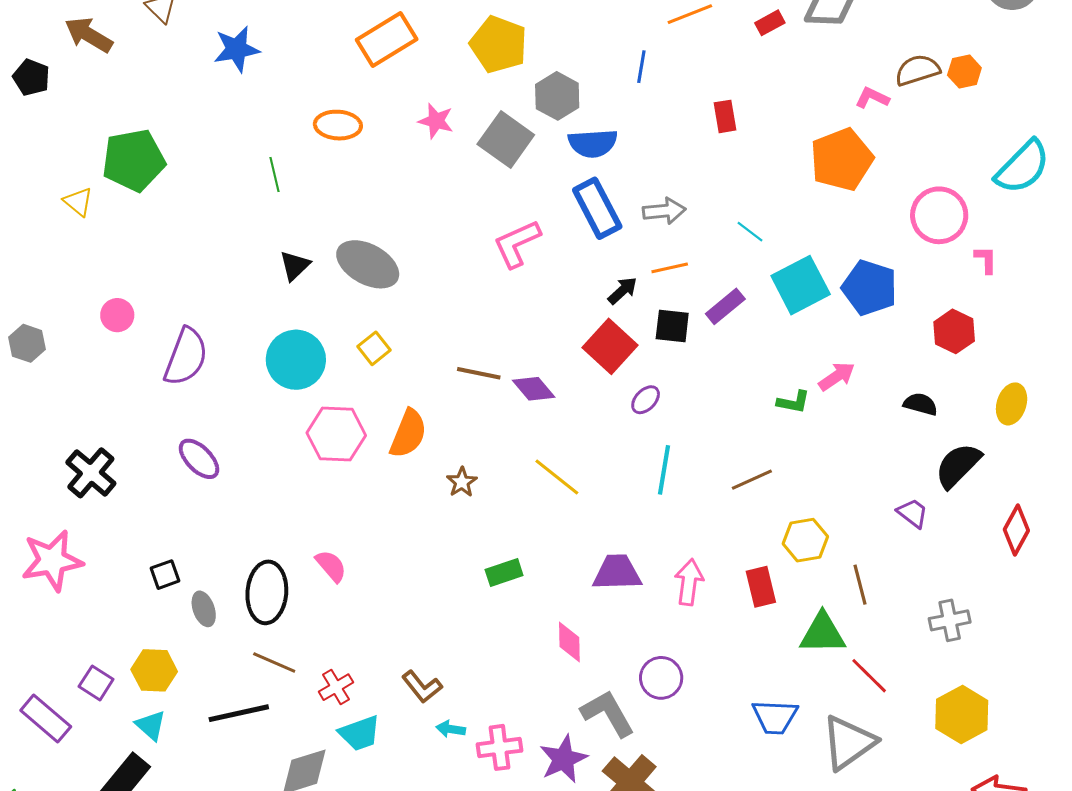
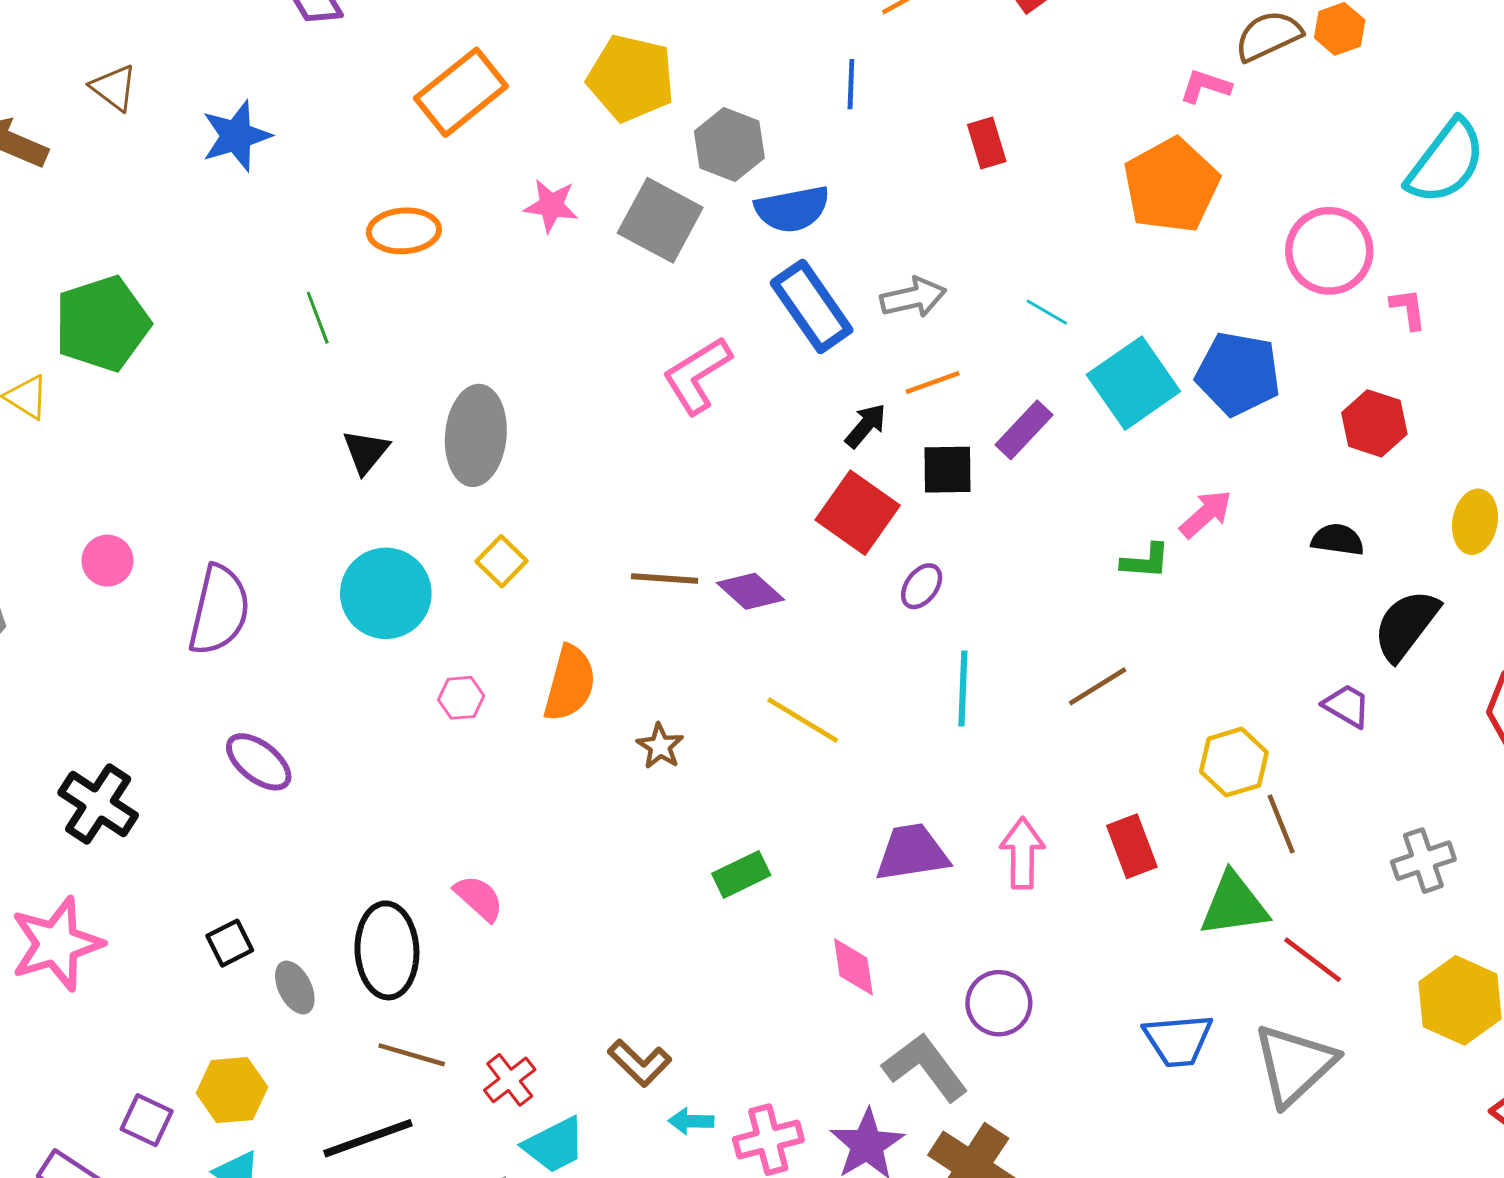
gray ellipse: (368, 264) -> (476, 435), turned 74
pink hexagon: (336, 434) -> (461, 698), size x0.5
yellow hexagon: (805, 540) -> (1234, 762), moved

